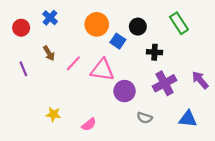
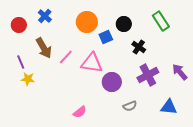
blue square: (118, 41) -> (106, 37), turned 32
black cross: (155, 52) -> (139, 47), turned 32
brown arrow: (49, 53) -> (44, 48), size x1.5
yellow star: (53, 114) -> (28, 79), moved
gray semicircle: (145, 118) -> (130, 106), turned -40

